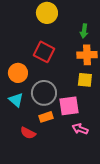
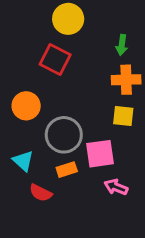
red square: (44, 52) -> (55, 59), moved
cyan triangle: (16, 100) -> (23, 161), moved

